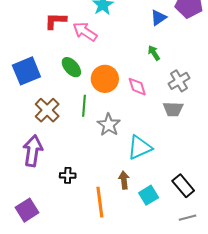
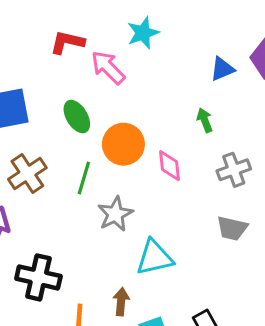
gray trapezoid: (173, 109) -> (232, 228), moved
black cross: (68, 175) -> (38, 277), size x1.8

